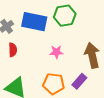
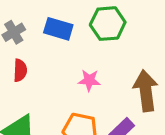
blue rectangle: (34, 22) -> (58, 29), size x0.7

